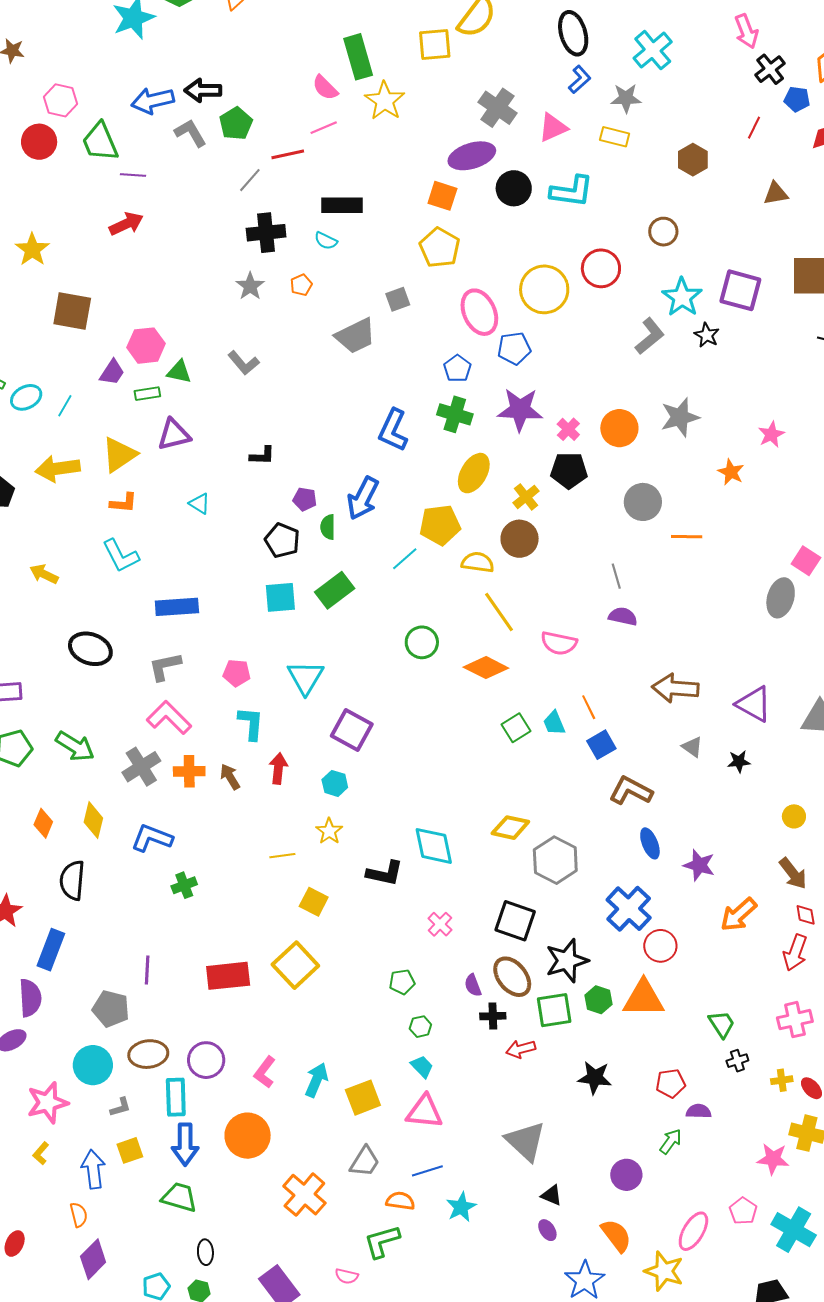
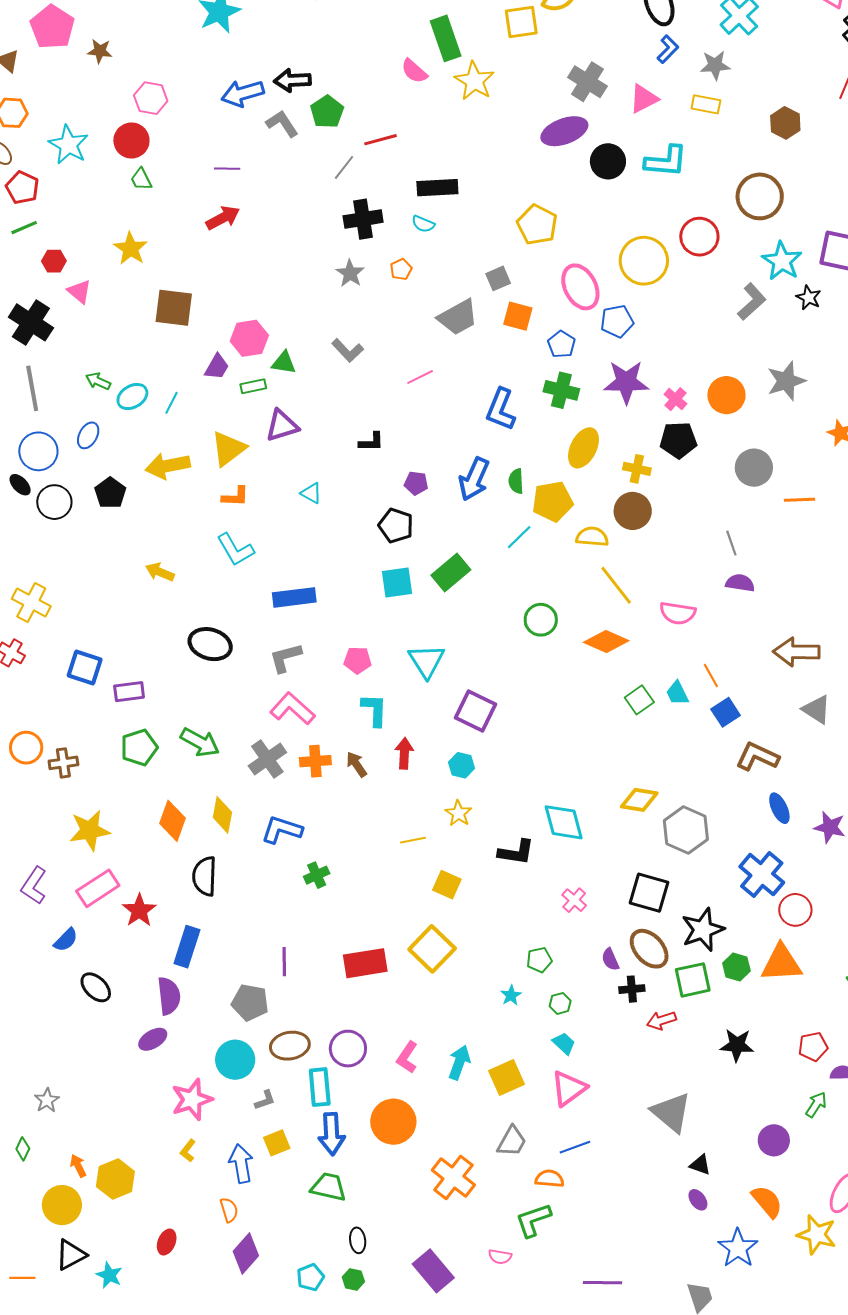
pink line: (324, 128) -> (420, 377), moved
green trapezoid: (100, 142) -> (141, 179), moved, size x0.6
orange square: (442, 196) -> (518, 316), moved
brown circle: (663, 232) -> (760, 196), size x1.6
yellow cross: (526, 497) -> (637, 469), turned -36
green semicircle: (328, 527) -> (516, 481), moved
gray triangle: (692, 747) -> (817, 709), size x1.4
orange diamond: (43, 823) -> (173, 821), size x1.4
pink triangle: (424, 1112) -> (569, 1088), turned -39
cyan star: (461, 1207) -> (511, 995), moved, size x0.7

